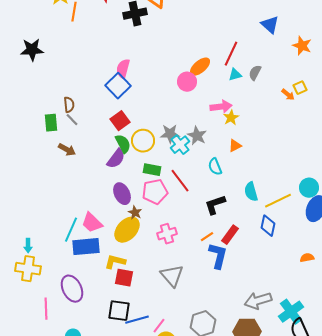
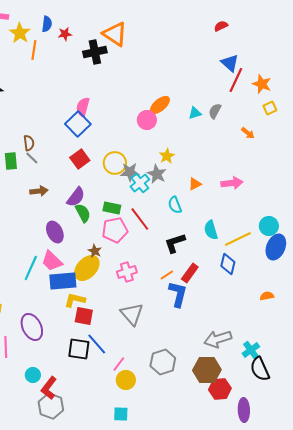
red line: (231, 54) -> (236, 80), moved
yellow square: (300, 88) -> (270, 108), moved
pink arrow: (221, 107) -> (232, 183), moved
yellow star: (231, 118) -> (167, 156), moved
yellow circle: (143, 141) -> (115, 163), moved
green semicircle: (123, 144) -> (83, 213), moved
brown arrow: (67, 150) -> (39, 191), moved, turned -36
purple ellipse: (122, 194) -> (55, 232), moved
blue rectangle: (86, 247) -> (63, 281), moved
cyan cross: (291, 312) -> (251, 350), size x0.7
blue line: (137, 320) -> (97, 344), moved, turned 65

